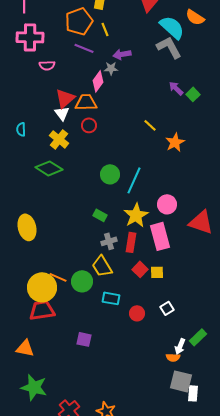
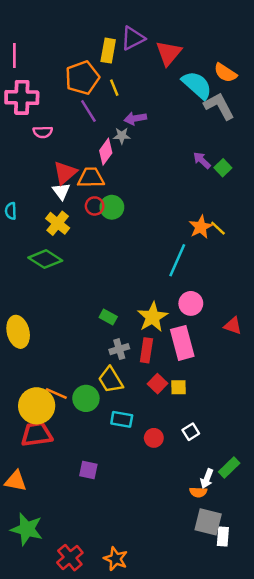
gray L-shape: (169, 47) -> (219, 106), moved
purple line: (84, 48) -> (88, 111), turned 36
yellow line: (150, 125) -> (218, 228), moved
green circle: (110, 174) -> (112, 207), moved
cyan line: (134, 180) -> (177, 260), moved
red triangle: (201, 222) -> (233, 326), size x0.6

